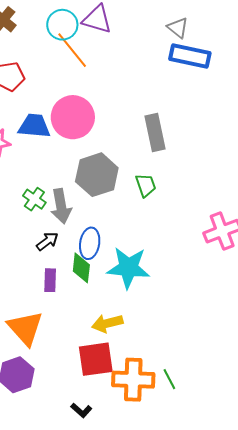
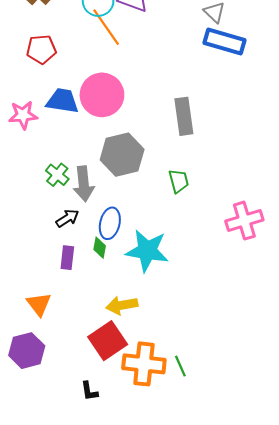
green trapezoid: (146, 185) -> (179, 181), moved
green diamond: (81, 268) -> (100, 248), size x0.7
orange triangle: (25, 328) -> (39, 304), size x0.7
red square: (96, 359) -> (108, 341), turned -30
black L-shape: (81, 410) -> (89, 391), turned 35

